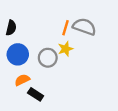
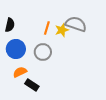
orange line: (65, 28) -> (47, 28), moved
yellow star: (65, 49) -> (62, 30), moved

